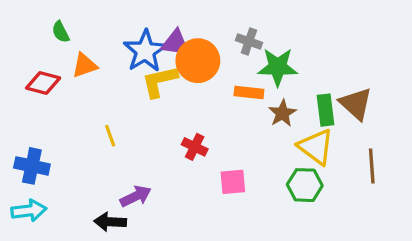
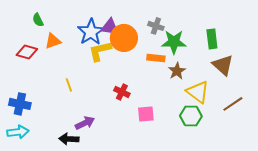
green rectangle: (326, 110) -> (212, 39), moved
brown line: (372, 166) -> (233, 104), turned 60

